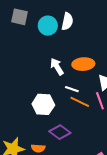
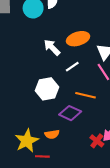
white line: (72, 89) -> (72, 67), turned -40
orange line: (80, 102) -> (86, 95), moved

